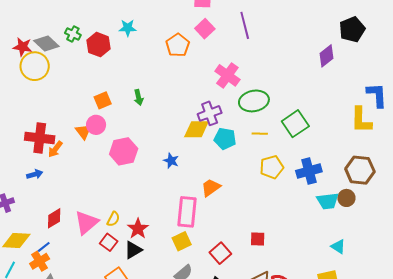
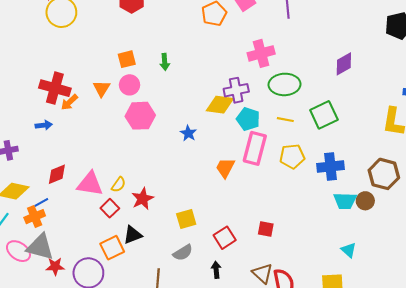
purple diamond: (327, 56) -> (344, 64), moved
pink cross: (227, 75) -> (261, 53), turned 30
pink circle: (96, 125) -> (130, 85), moved
orange trapezoid: (211, 188) -> (225, 168), turned -35
pink rectangle: (187, 212) -> (255, 148), moved
pink triangle: (86, 223) -> (90, 184), turned 40
black triangle: (133, 250) -> (133, 235), moved

